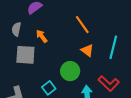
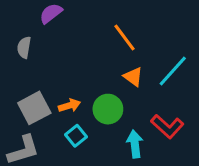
orange arrow: (42, 36) -> (69, 106), moved, turned 112
cyan line: (113, 47) -> (173, 71), turned 30
gray square: (25, 55) -> (34, 108), moved, turned -30

